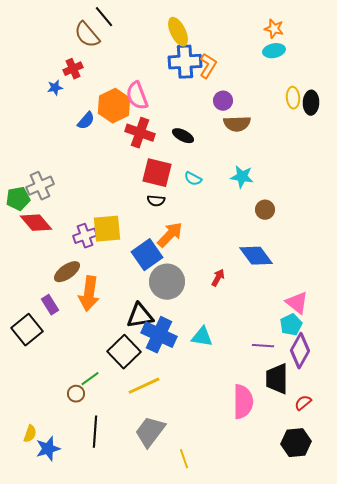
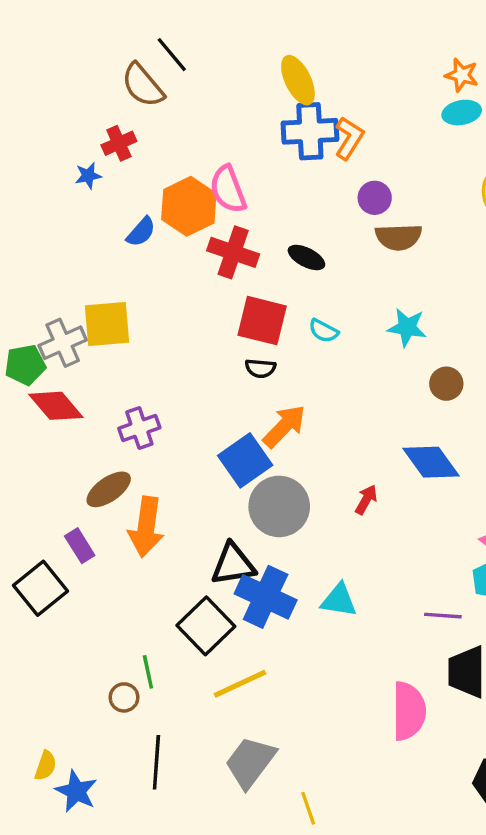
yellow square: (107, 229) -> (107, 324), moved
green line: (90, 379) -> (148, 672), turned -66
blue star: (48, 449) -> (76, 791), turned -30

